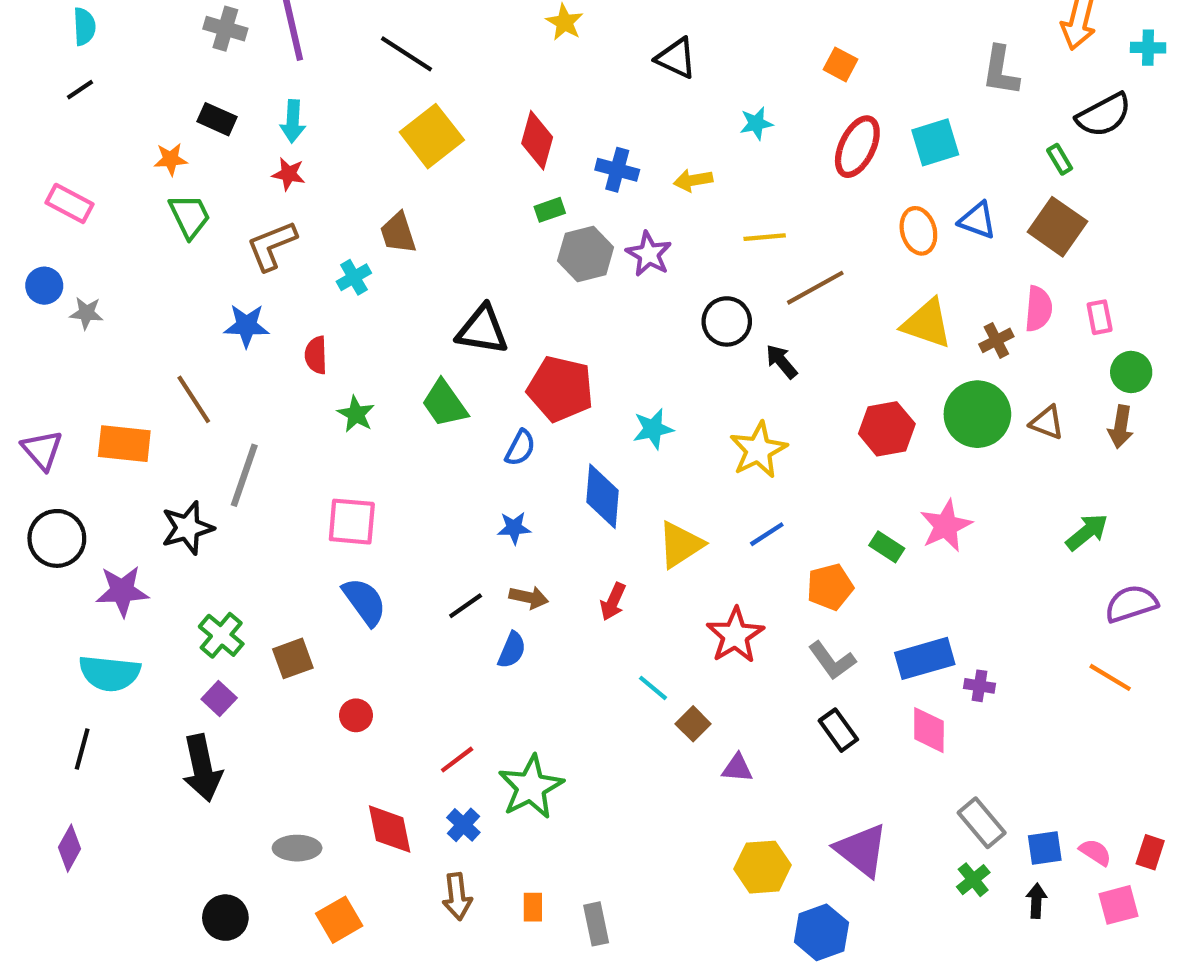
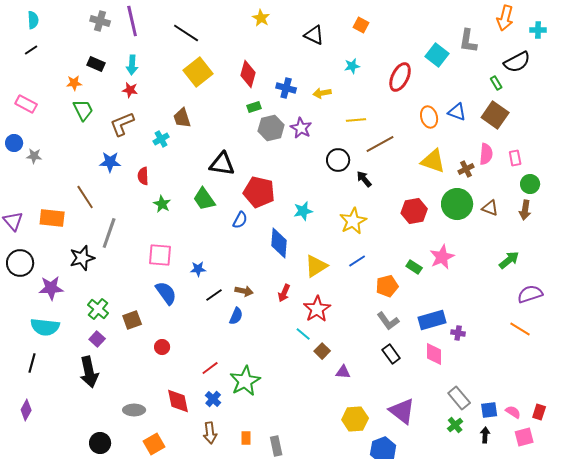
orange square: (840, 64) -> (361, 25), moved
cyan square: (935, 142) -> (437, 55), moved, turned -35
blue star: (514, 528) -> (198, 269), moved
red star: (735, 635) -> (317, 309), moved

